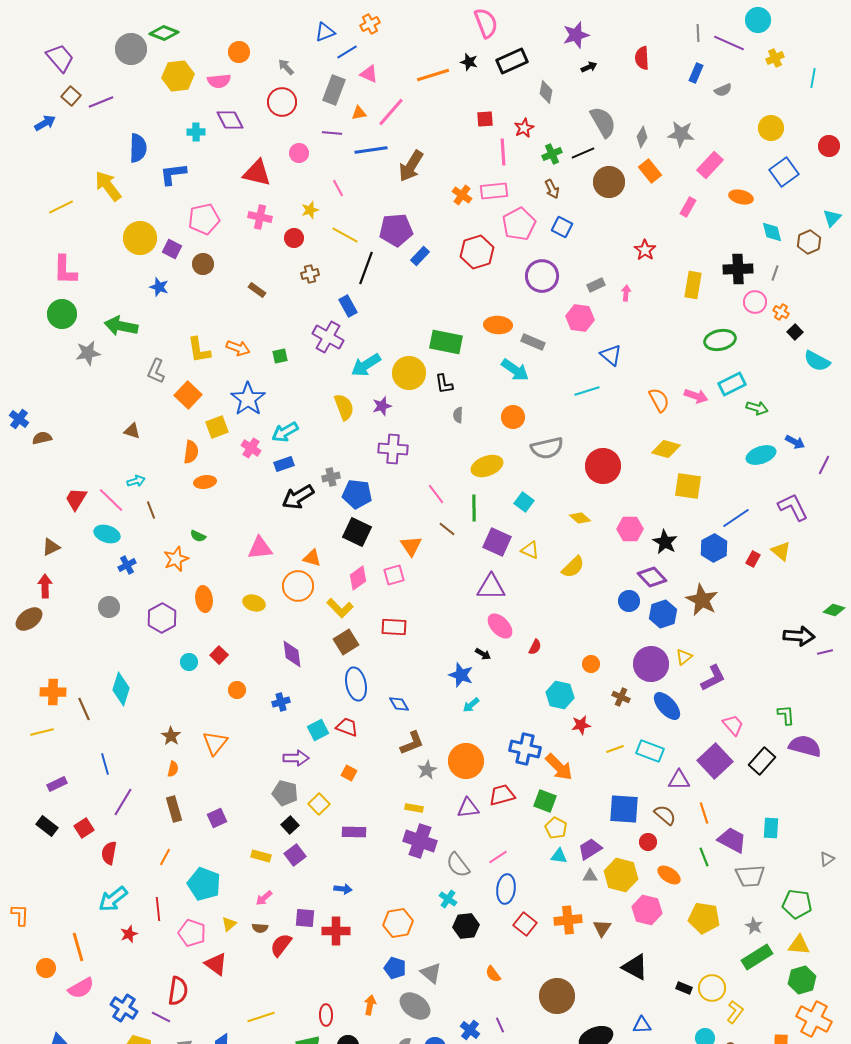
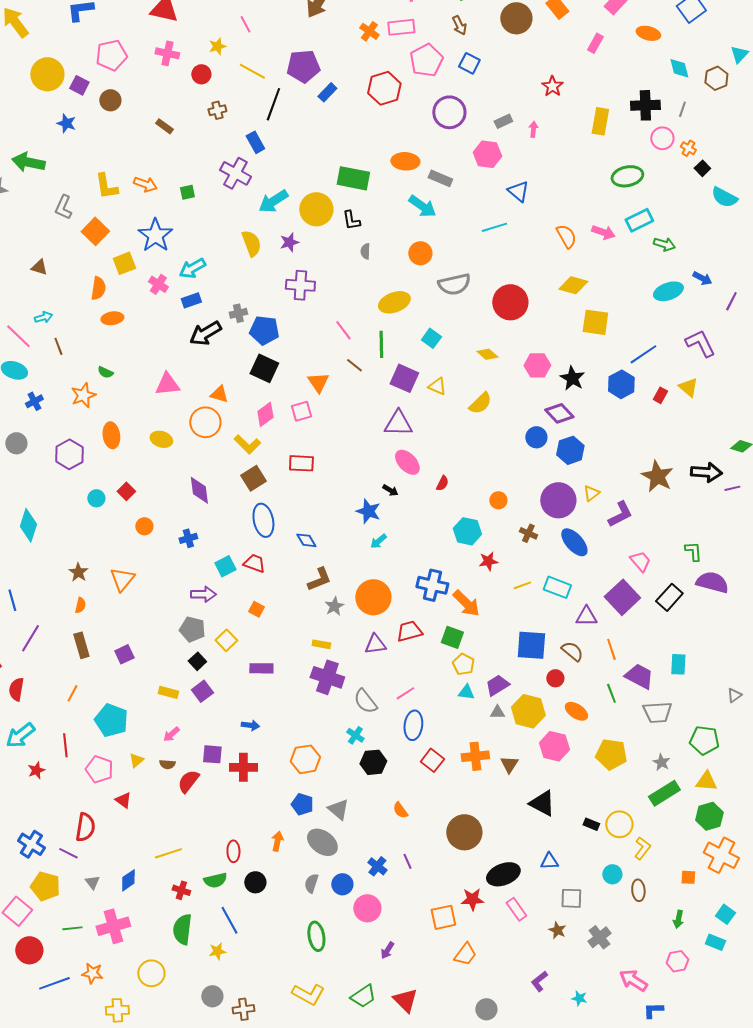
brown star: (702, 600) -> (657, 476), moved
red triangle: (216, 964) -> (123, 800), size x0.7

